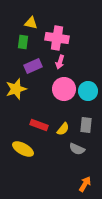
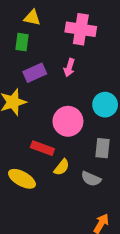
pink cross: (57, 38) -> (81, 29), moved
pink circle: (64, 89) -> (68, 121), moved
yellow semicircle: (63, 129) -> (62, 167), moved

